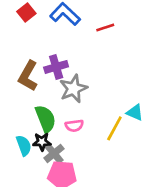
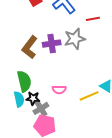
gray star: (73, 89) -> (75, 39), moved
green semicircle: (46, 119) -> (24, 81), moved
yellow line: (114, 128) -> (89, 96), turned 30

